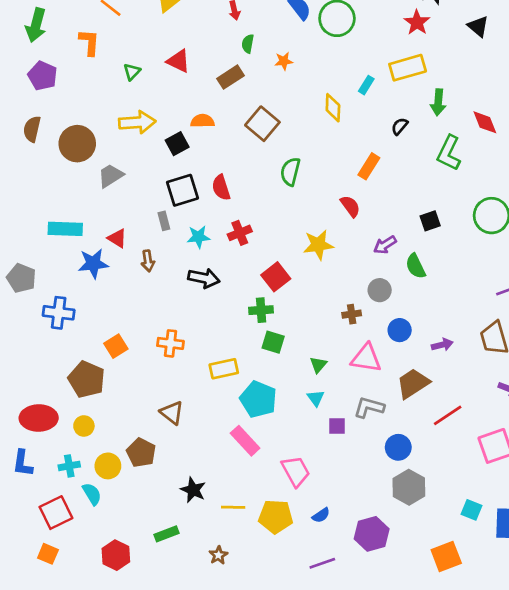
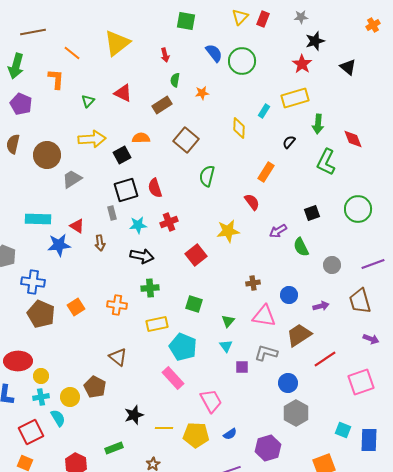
gray circle: (380, 290) -> (332, 265), moved
green cross: (261, 310) -> (150, 288), moved
brown pentagon: (87, 379) -> (41, 314), moved
yellow circle: (84, 426) -> (41, 376), moved
black star: (193, 490) -> (134, 415), turned 30

